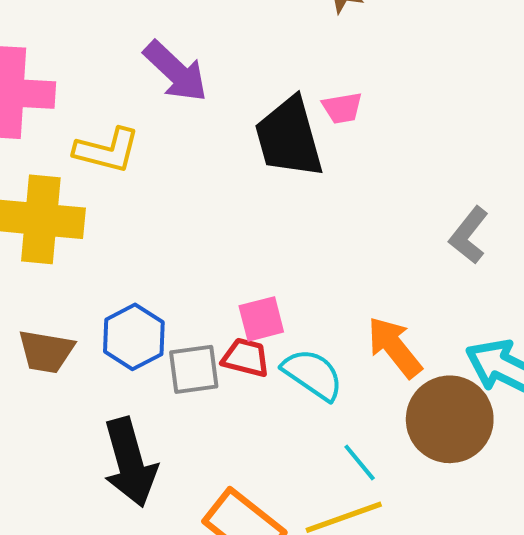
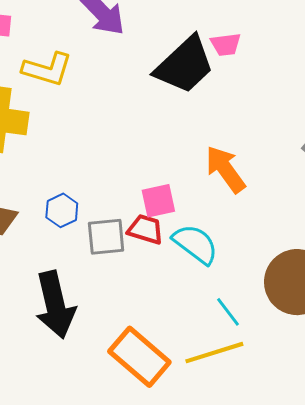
black trapezoid: (289, 138) -> (185, 65), turned -120
blue hexagon: (134, 337) -> (62, 210), size x0.7
orange arrow: (394, 347) -> (225, 169), moved

